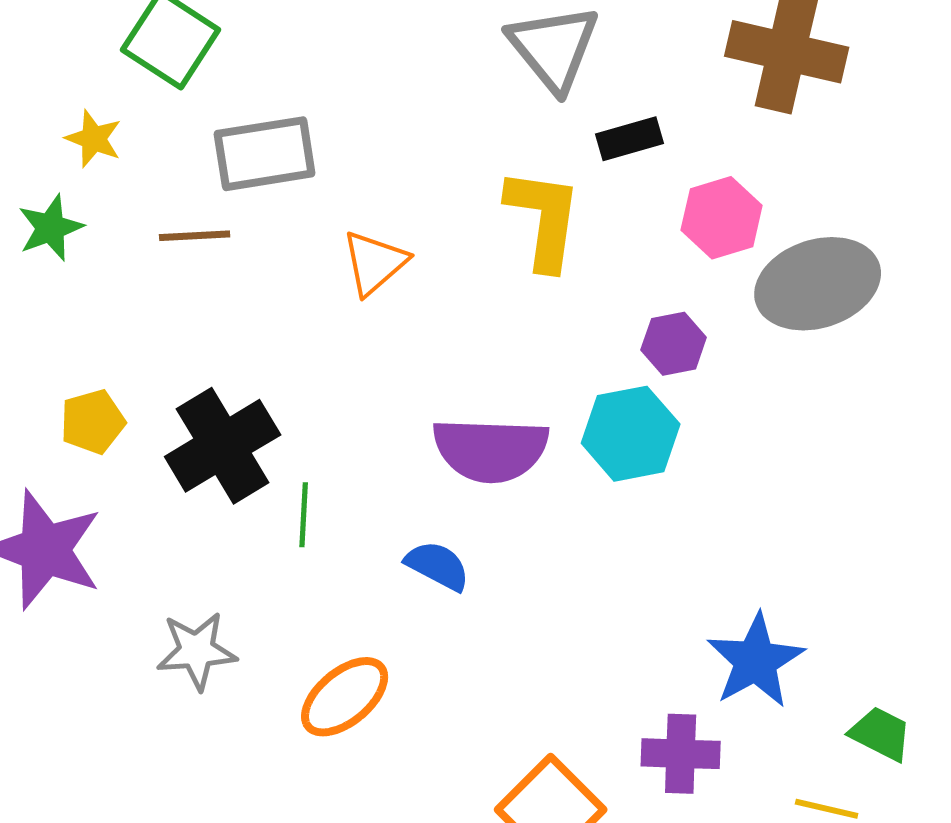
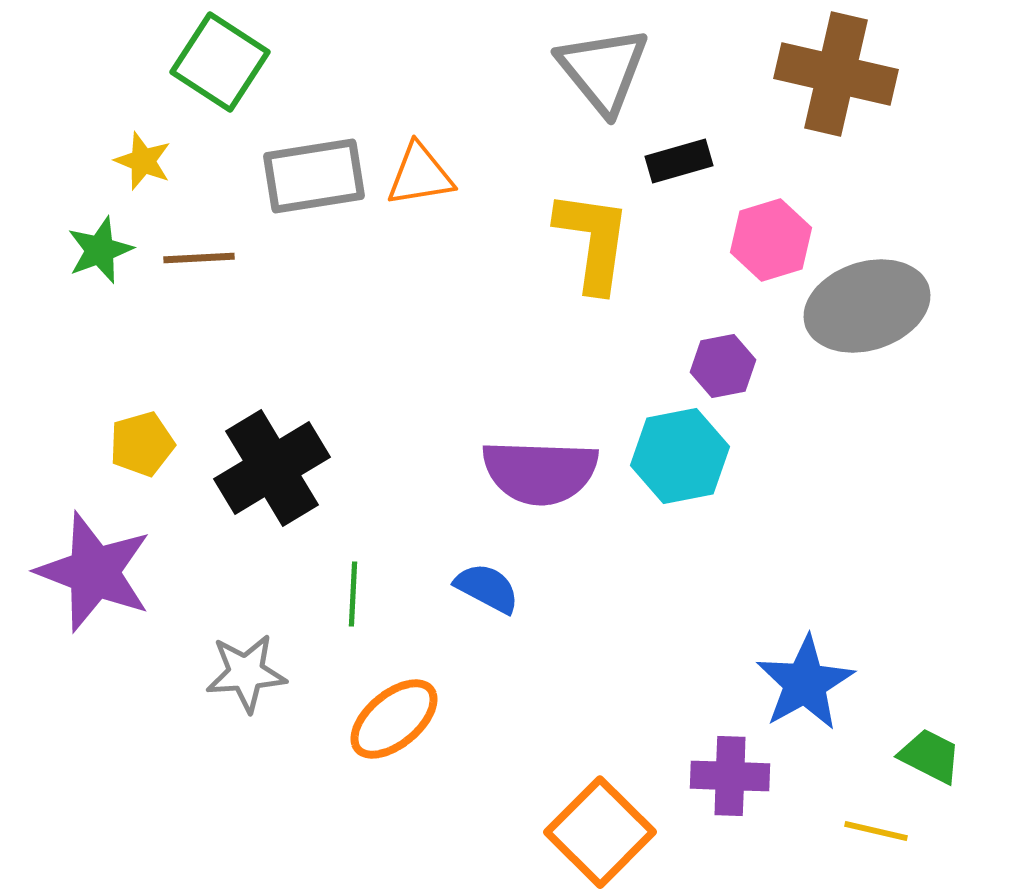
brown line: (195, 236) -> (199, 258), moved
orange triangle: (375, 263) -> (420, 175), moved, turned 32
green line: (304, 515) -> (353, 594), moved

